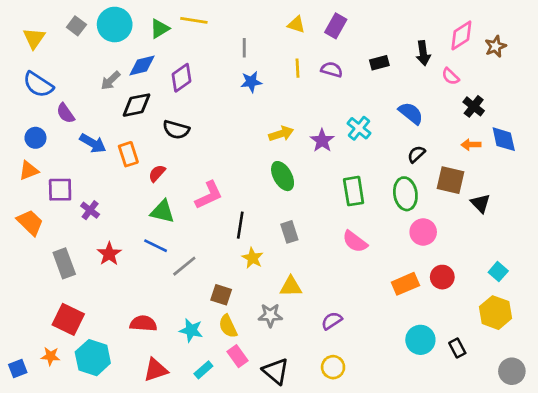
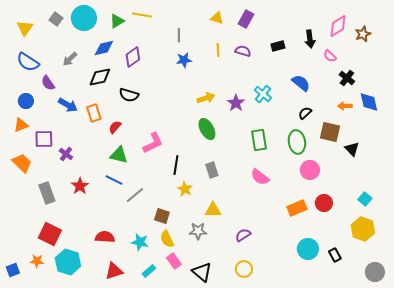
gray arrow: (111, 80) -> (70, 59), moved

